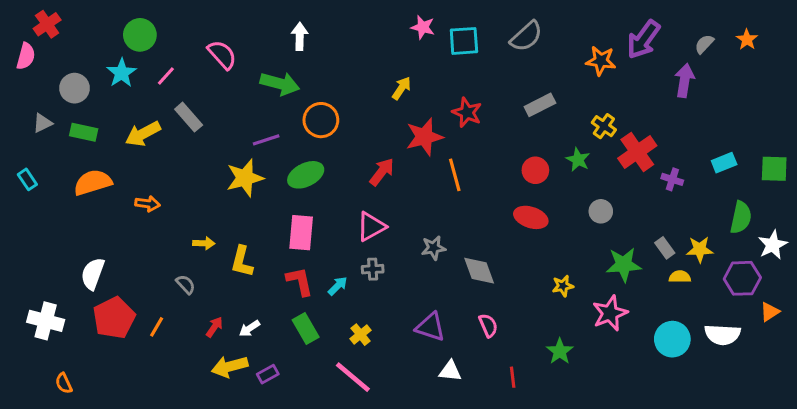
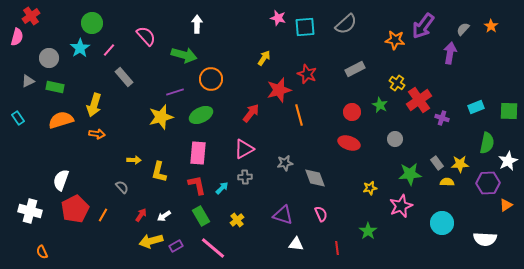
yellow arrow: (143, 134) -> (94, 105), moved, turned -45
white semicircle: (723, 335) -> (485, 239), moved
pink line: (353, 377) -> (213, 248), moved

